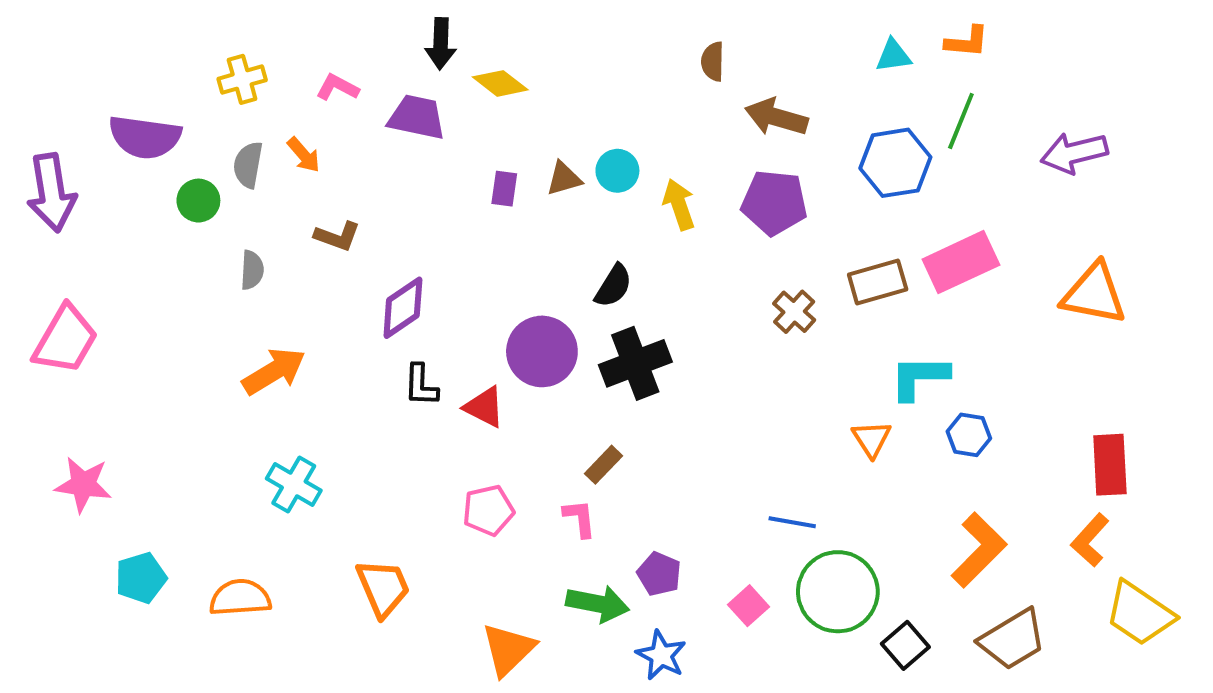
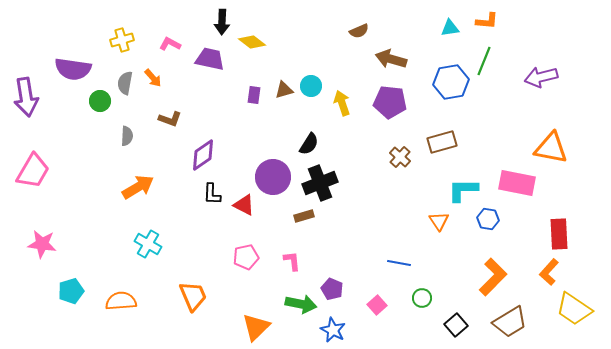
brown semicircle: (713, 62) -> (359, 31), turned -114
pink rectangle: (961, 262) -> (517, 183), moved, turned 36
brown rectangle: (604, 465) -> (304, 216), moved, turned 30
green circle: (838, 592) -> (422, 298), size x0.5

